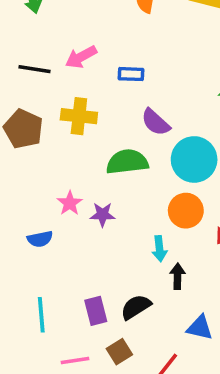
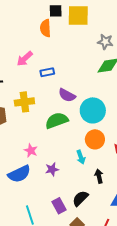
pink arrow: (81, 57) -> (25, 59), moved
purple star: (103, 215) -> (52, 169), moved
blue semicircle: (40, 239) -> (19, 174), size x1.6
cyan arrow: (159, 249) -> (81, 157), moved

